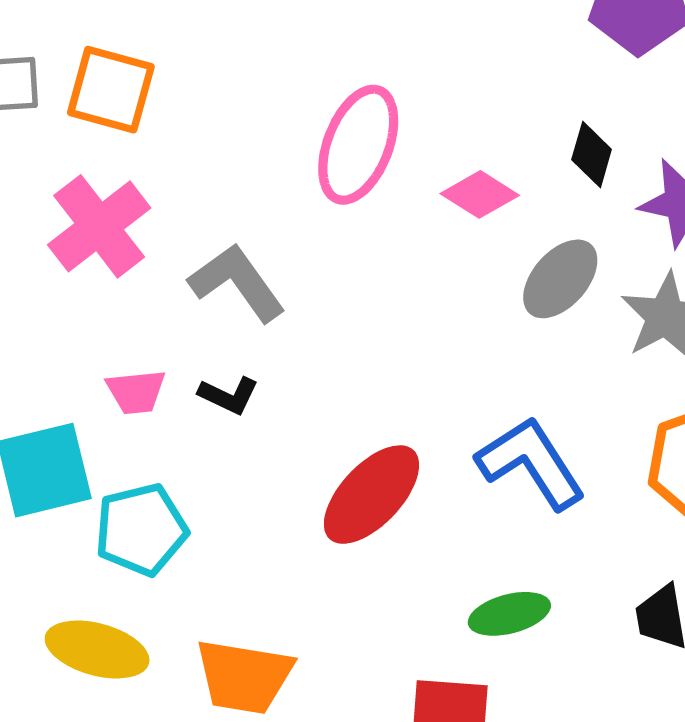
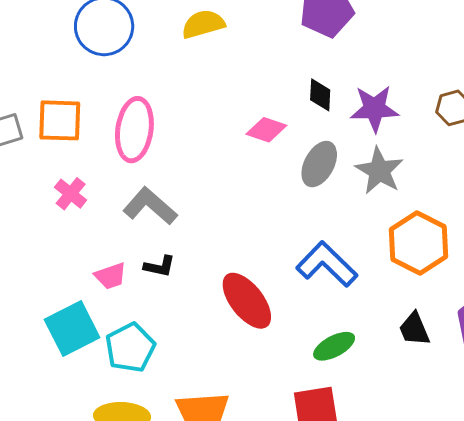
pink ellipse: (358, 145) -> (134, 130), moved
pink cross: (99, 226) -> (71, 194), size x0.6
red ellipse: (371, 495) -> (247, 301), turned -68

